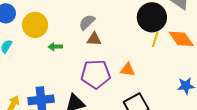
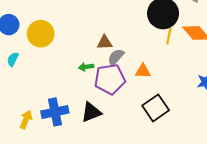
gray semicircle: (87, 22) -> (116, 57), moved
green arrow: (55, 47) -> (86, 67), moved

